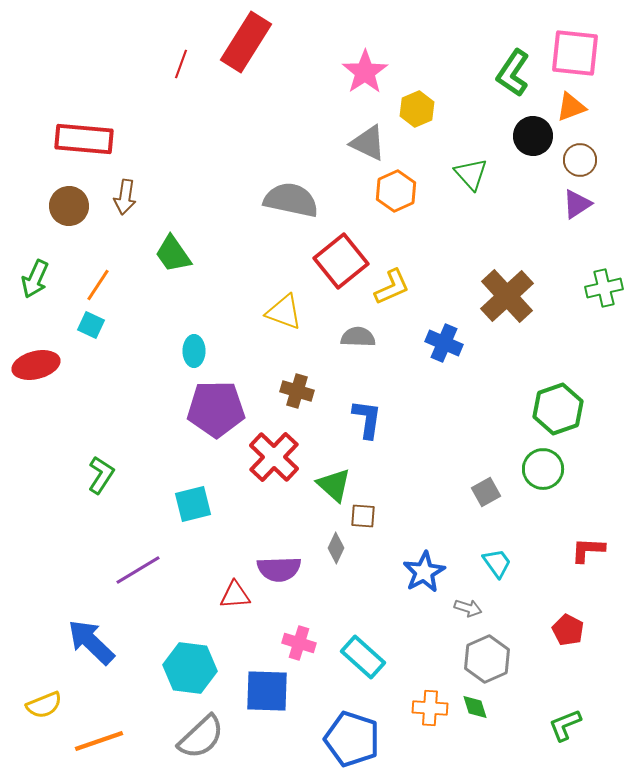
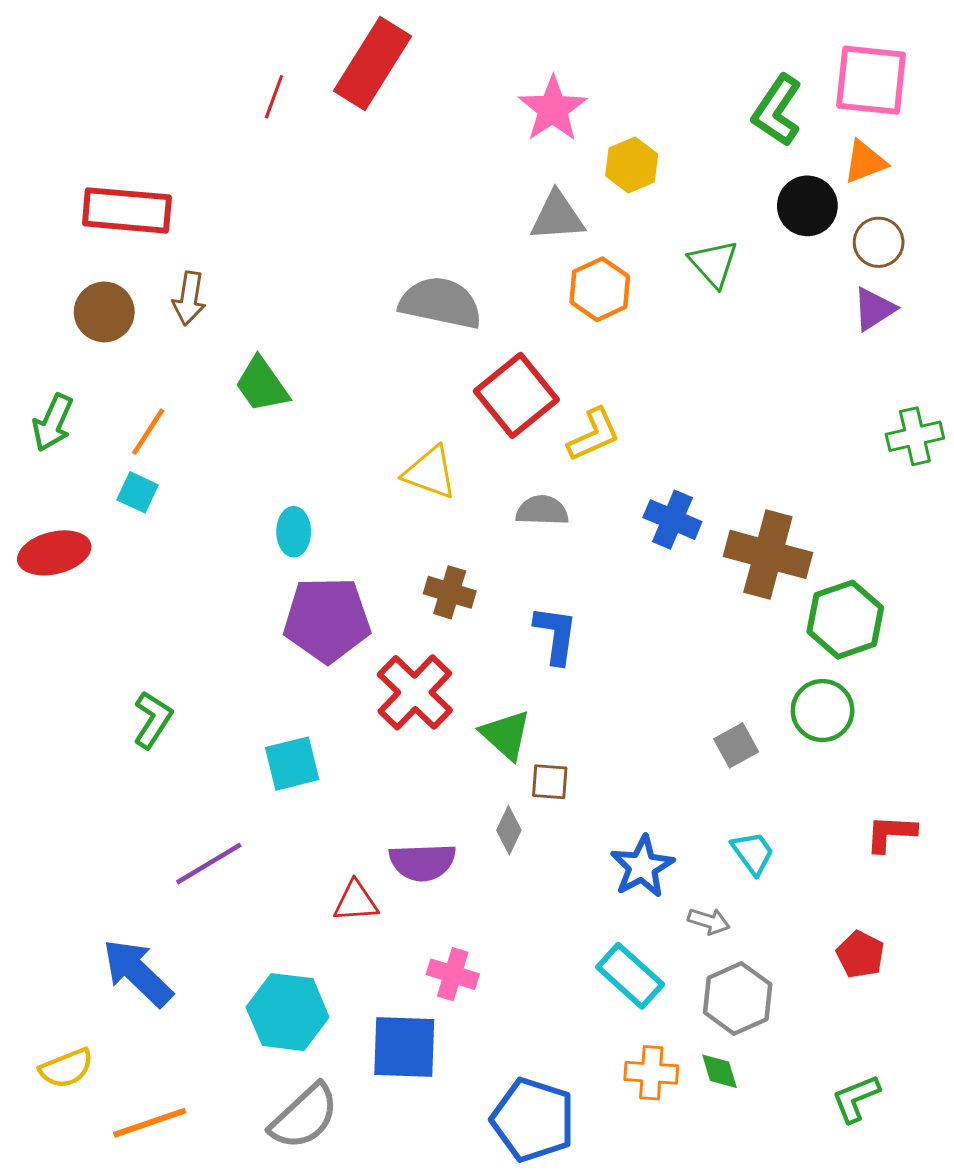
gray triangle: (368, 143) -> (557, 217), turned -30
brown cross: (507, 296) -> (768, 554), moved, turned -32
cyan rectangle: (363, 657) -> (630, 976), moved

